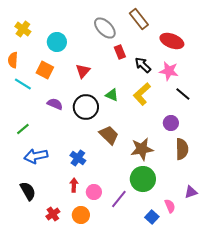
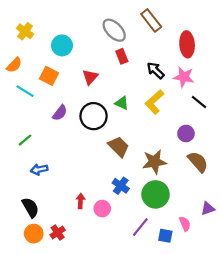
red ellipse: (172, 41) -> (187, 44), turned 65
red rectangle: (120, 52) -> (122, 56), moved
orange semicircle: (13, 60) -> (14, 65), turned -140
purple semicircle: (55, 104) -> (60, 113), turned 105
brown semicircle: (182, 149) -> (198, 162), turned -40
blue arrow: (36, 156) -> (39, 169), size x0.7
blue cross: (78, 158) -> (121, 186), moved
purple line: (119, 199) -> (140, 227), moved
orange circle: (81, 215) -> (34, 234), moved
blue square: (152, 217) -> (165, 236), turned -32

